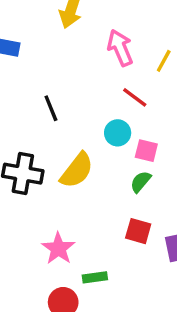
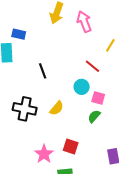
pink arrow: (120, 48) -> (84, 22), moved
yellow semicircle: (77, 170) -> (57, 108), size x0.7
red square: (138, 231) -> (71, 147), moved

